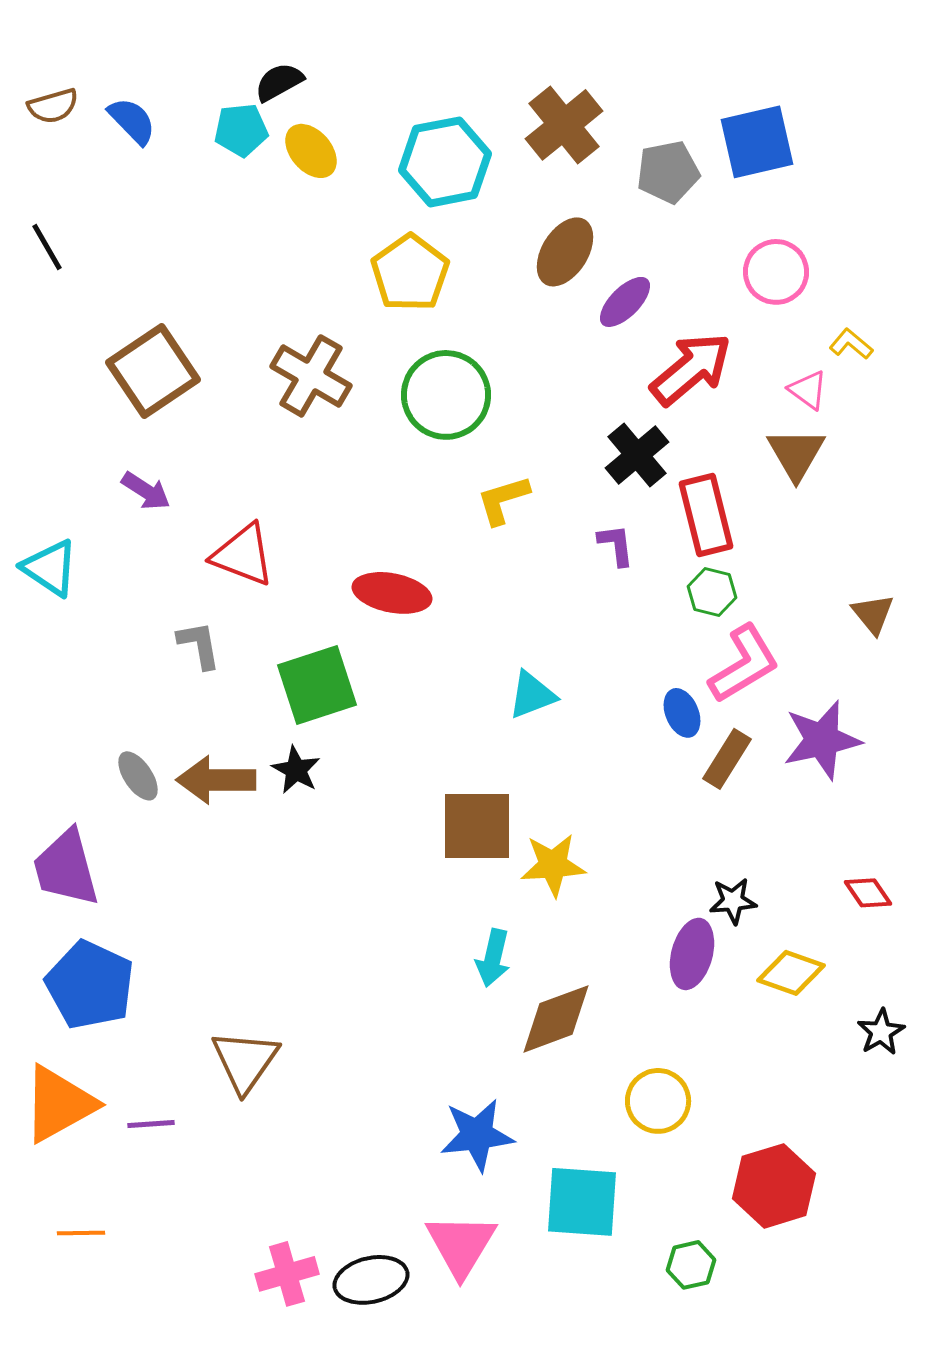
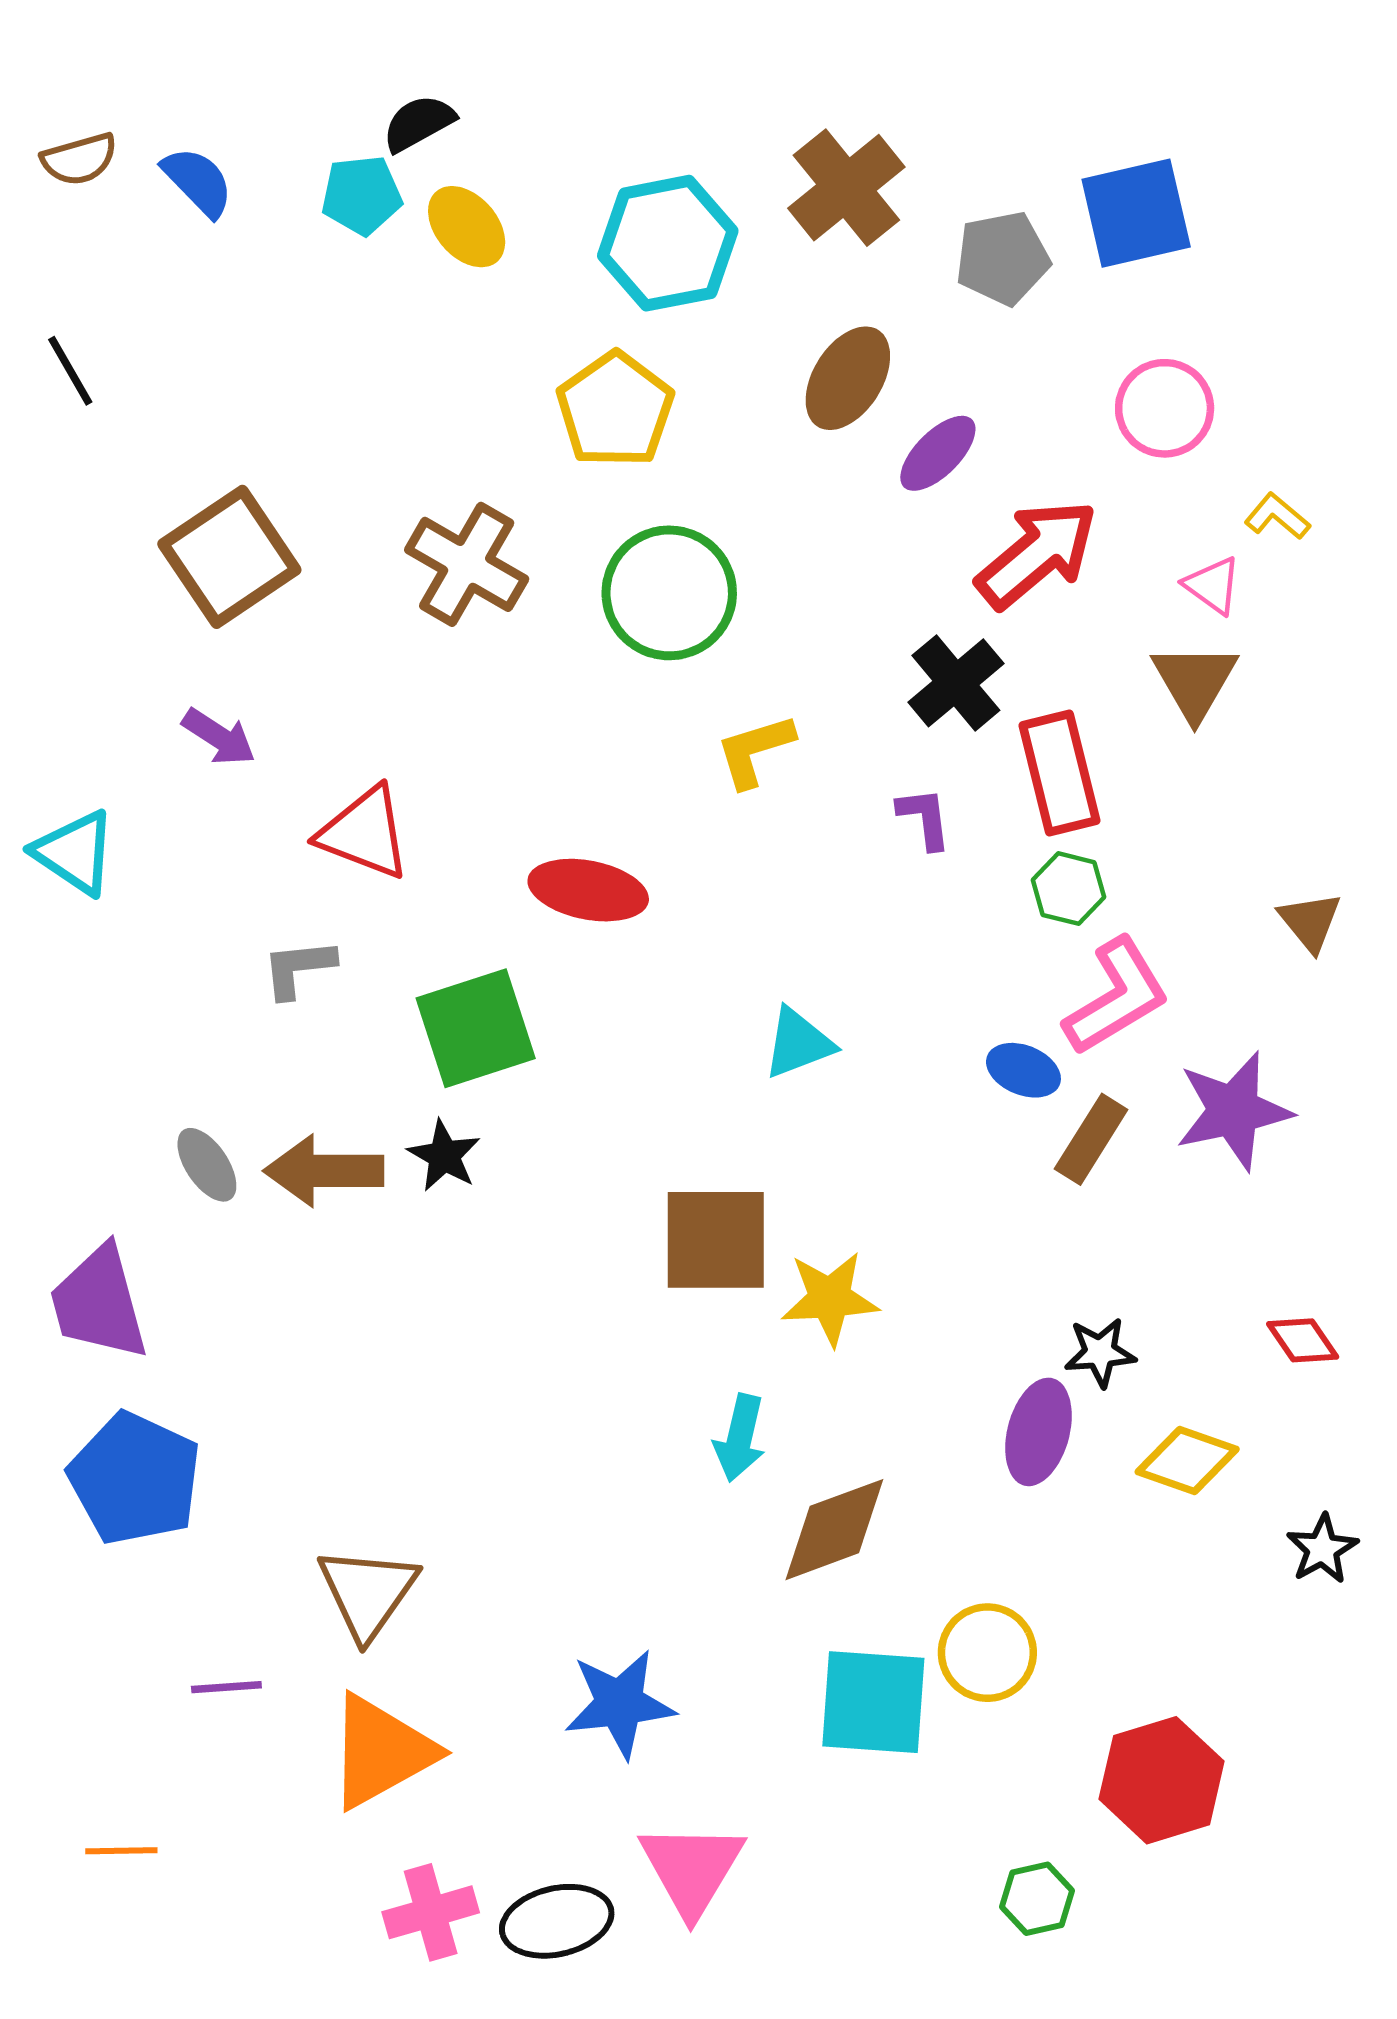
gray L-shape: (199, 645) -> (298, 968), turned -86
blue ellipse: (682, 713) -> (1023, 1070), turned -45
orange triangle: (59, 1104) -> (381, 1752), moved
blue star: (477, 1135) -> (620, 1704), moved
cyan square: (582, 1202) -> (873, 1702), moved

